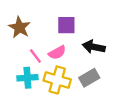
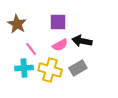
pink semicircle: (57, 53) -> (60, 45), moved

